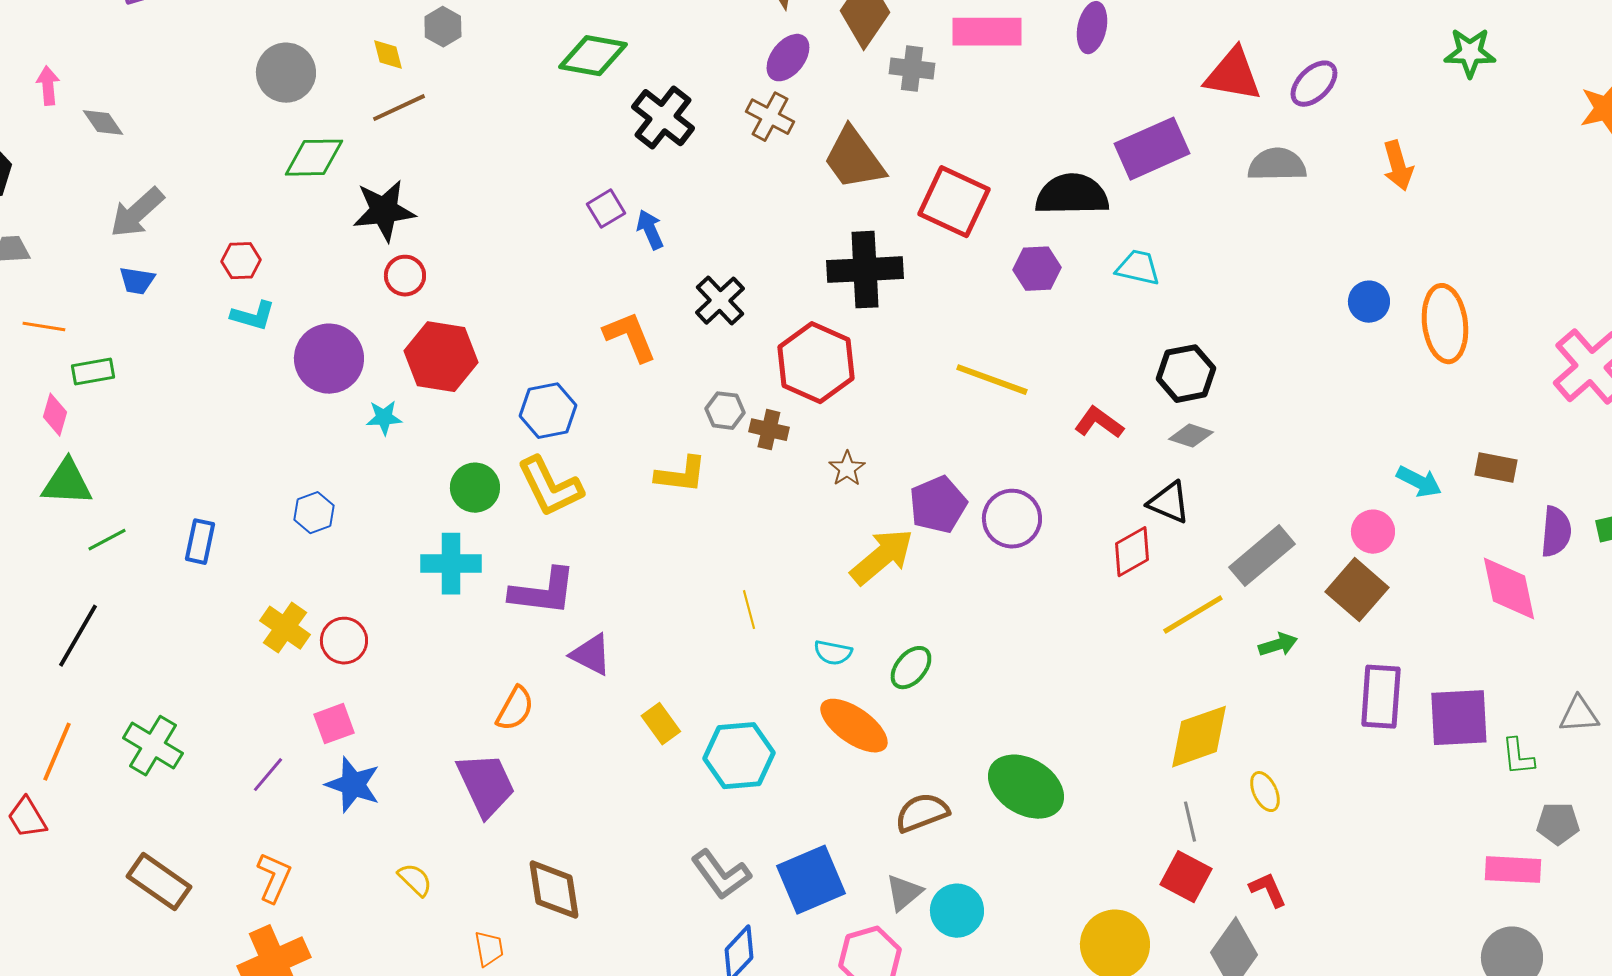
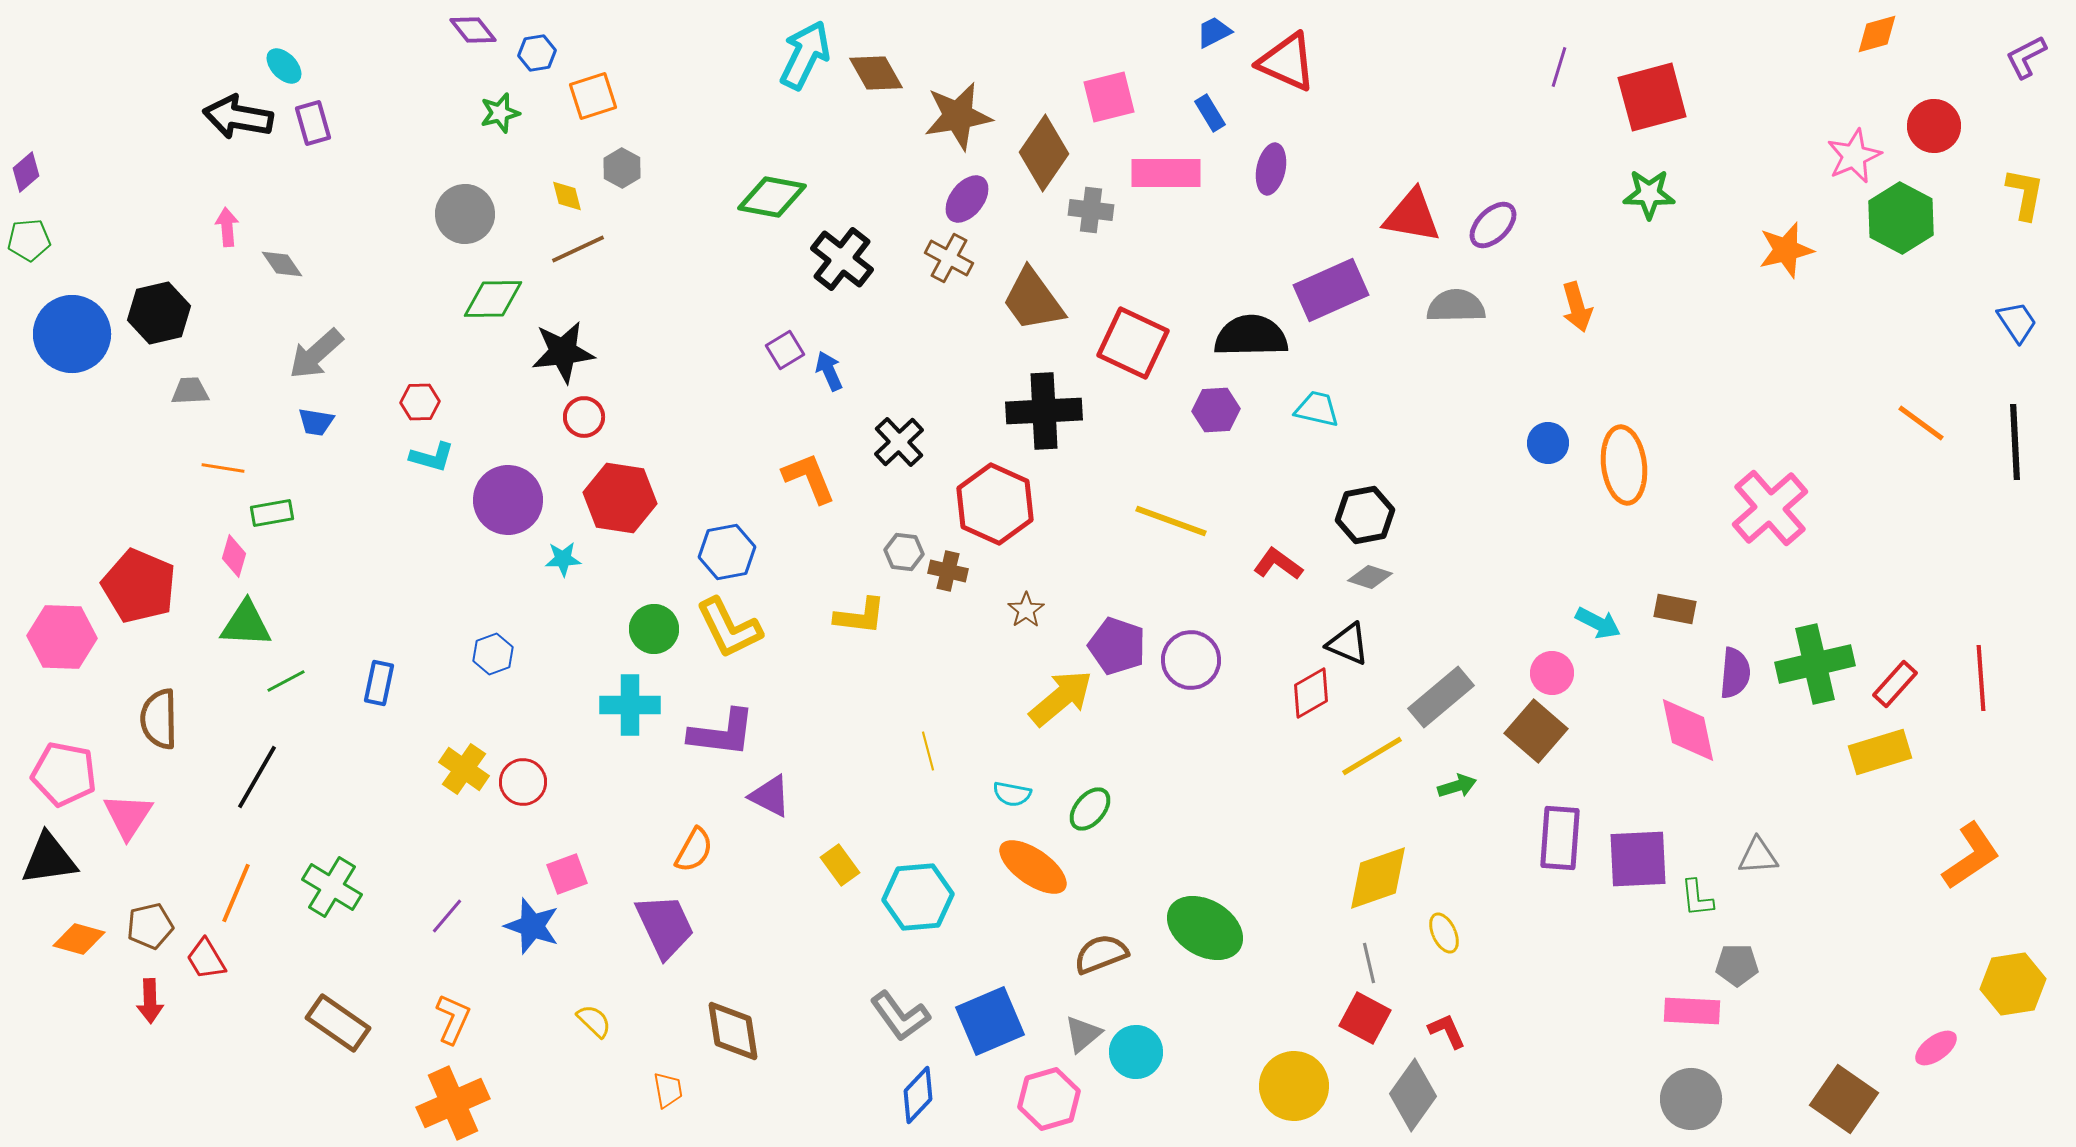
purple pentagon: (938, 505) -> (1117, 646), turned -30
pink square: (334, 724) -> (567, 874), moved

